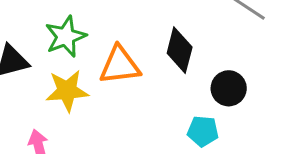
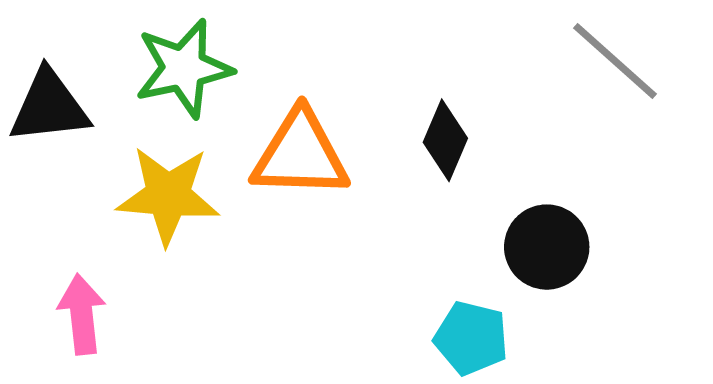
black diamond: (180, 50) -> (445, 140), size x0.7

